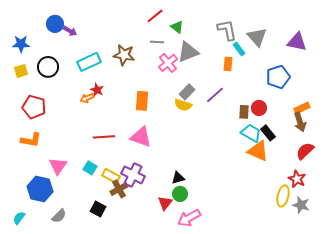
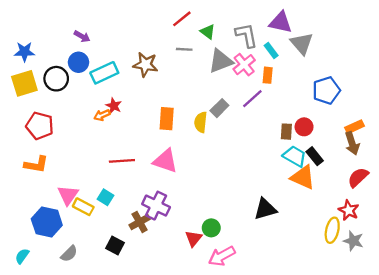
blue circle: (55, 24) -> (79, 62), moved
gray L-shape: (227, 30) -> (246, 35), moved
purple triangle: (297, 42) -> (281, 22), moved
cyan rectangle: (239, 49) -> (271, 51), moved
pink cross: (168, 63) -> (244, 65), moved
yellow square: (21, 71) -> (24, 83), size x1.6
purple line: (215, 95) -> (252, 99), moved
yellow semicircle: (183, 105) -> (201, 122), moved, turned 78
yellow rectangle: (111, 176) -> (83, 207), moved
black triangle: (178, 178) -> (265, 209), moved, size x1.5

